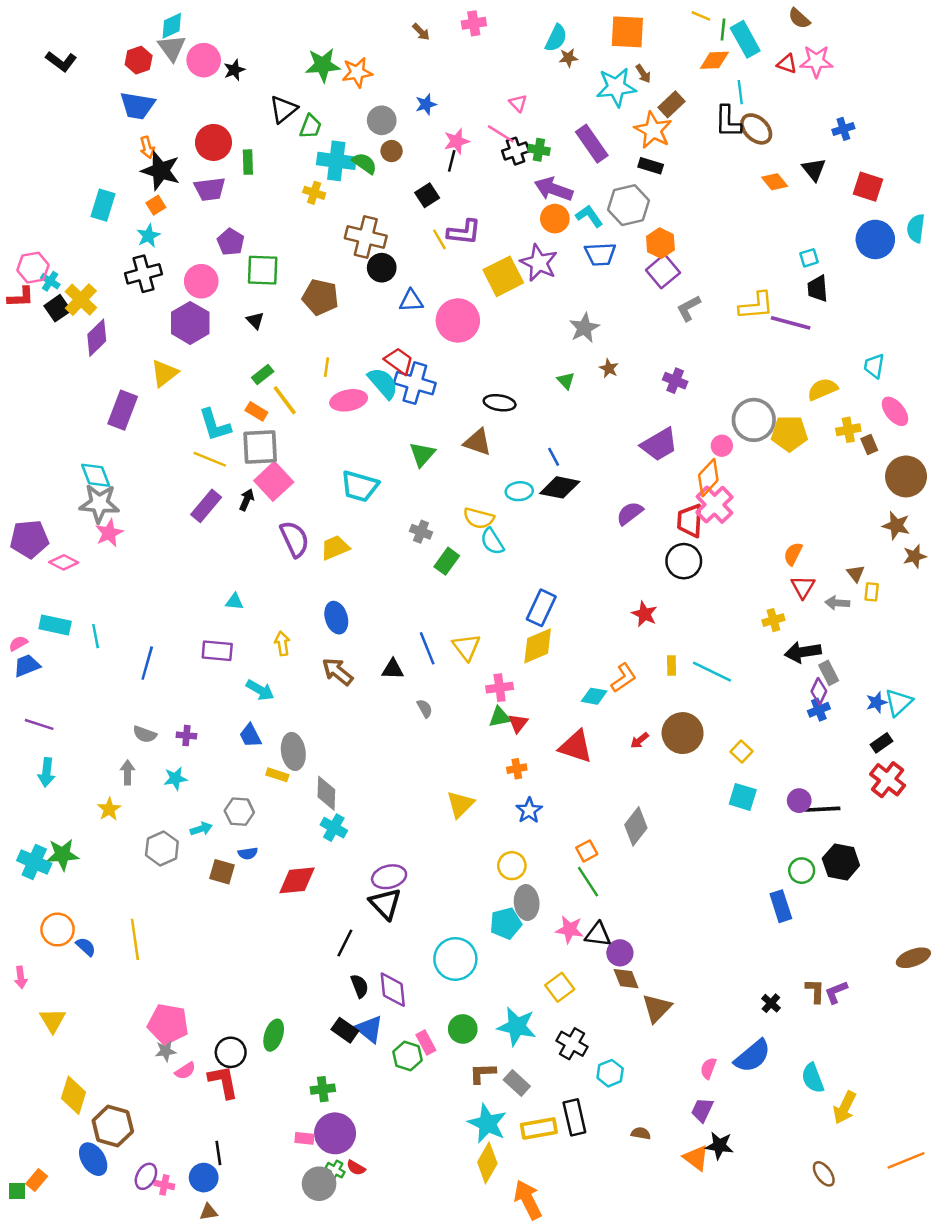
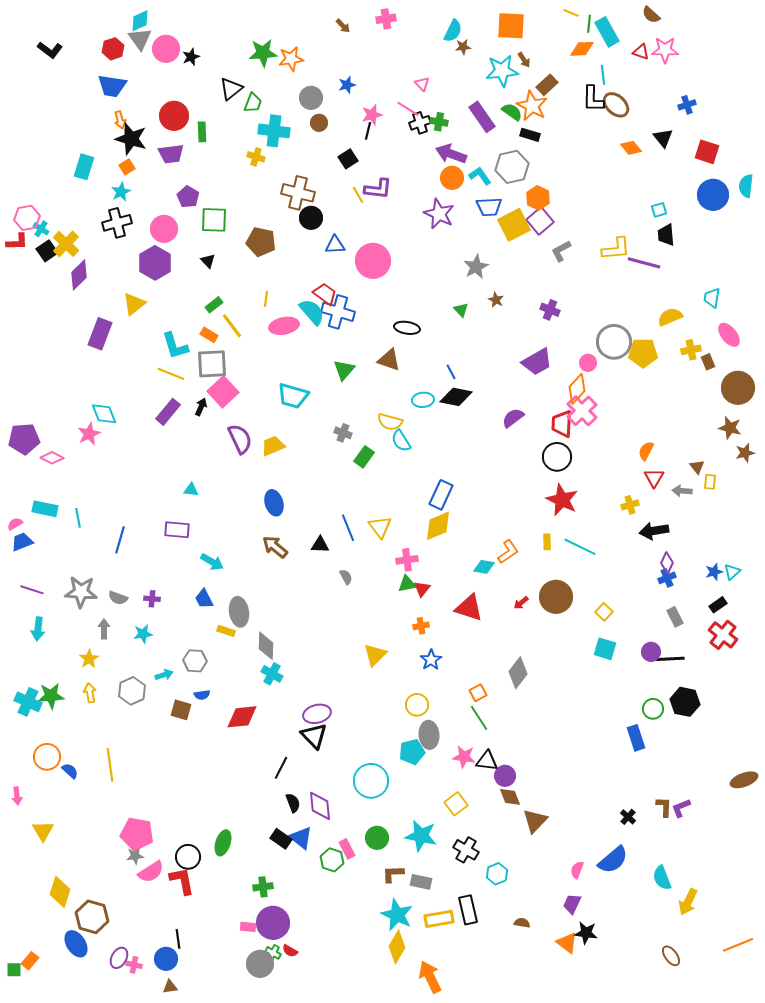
green semicircle: (365, 163) -> (512, 112), moved
yellow square: (503, 276) -> (514, 225), moved
cyan diamond: (96, 475) -> (104, 414), moved
gray star: (99, 503) -> (81, 592), moved
red star: (644, 614) -> (562, 500), moved, size x1.5
yellow arrow: (282, 643) -> (90, 693), moved
gray rectangle: (829, 673) -> (675, 617), moved
cyan triangle: (899, 702) -> (732, 572), size x0.7
pink semicircle: (185, 1071) -> (151, 872), size x1.5
gray rectangle: (517, 1083) -> (421, 882), turned -30

